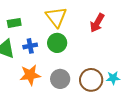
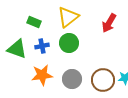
yellow triangle: (56, 17) -> (68, 17), turned 30
green rectangle: (14, 23) -> (34, 22), moved, turned 32

